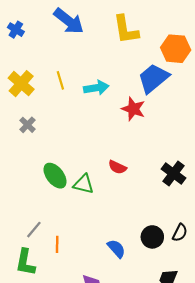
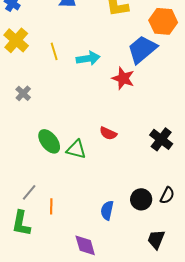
yellow cross: (21, 84) -> (16, 40), moved
blue semicircle: (116, 249) -> (107, 210), turned -126

